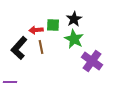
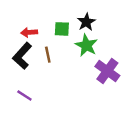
red arrow: (36, 30) -> (29, 32), moved
purple line: (10, 82) -> (24, 96), moved, turned 32

